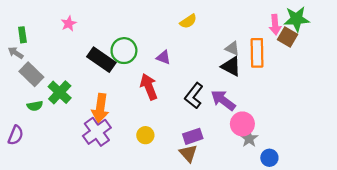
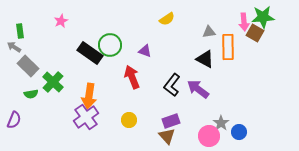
gray triangle: (232, 48) -> (209, 32), moved, turned -32
pink circle: (242, 124) -> (209, 136), moved
blue circle: (269, 158) -> (239, 132), moved

